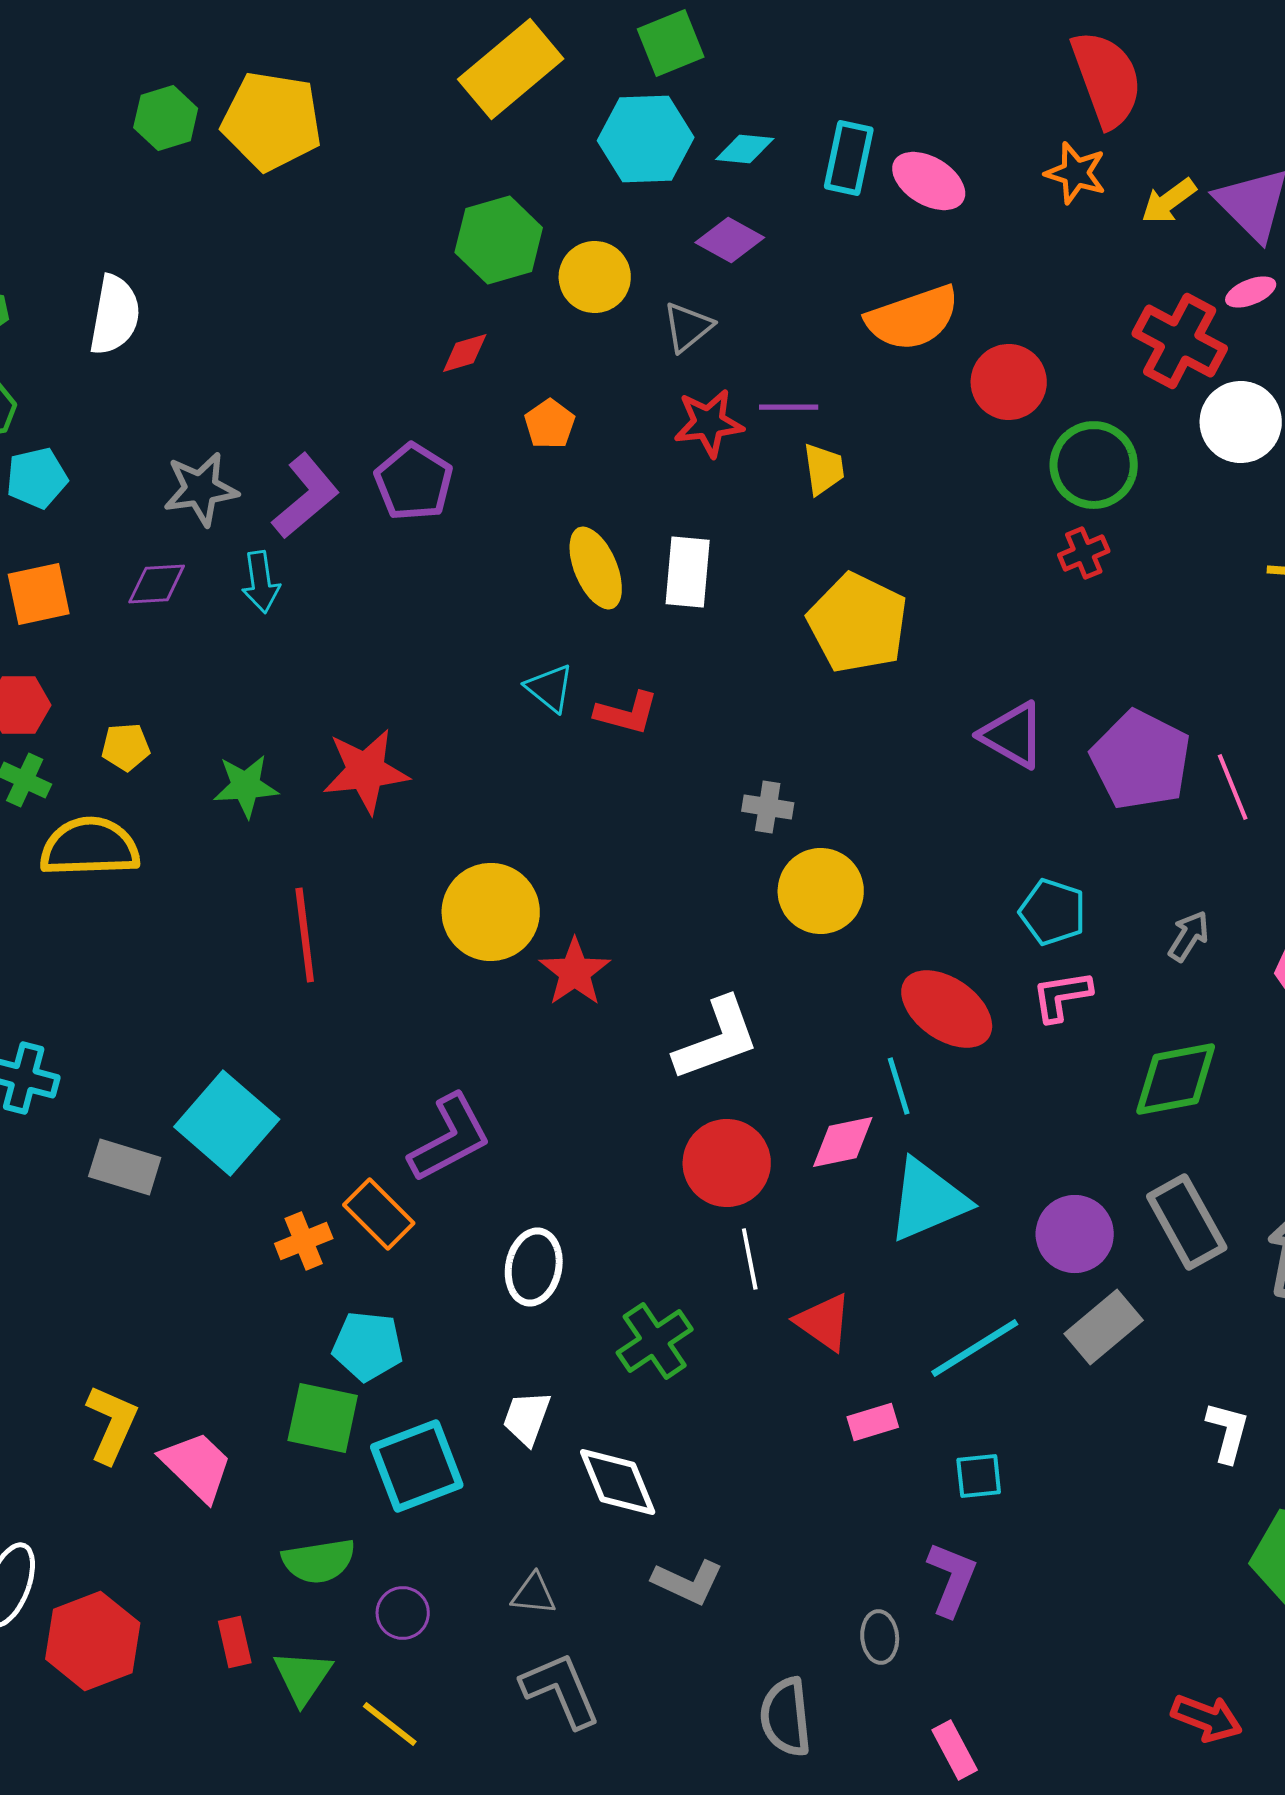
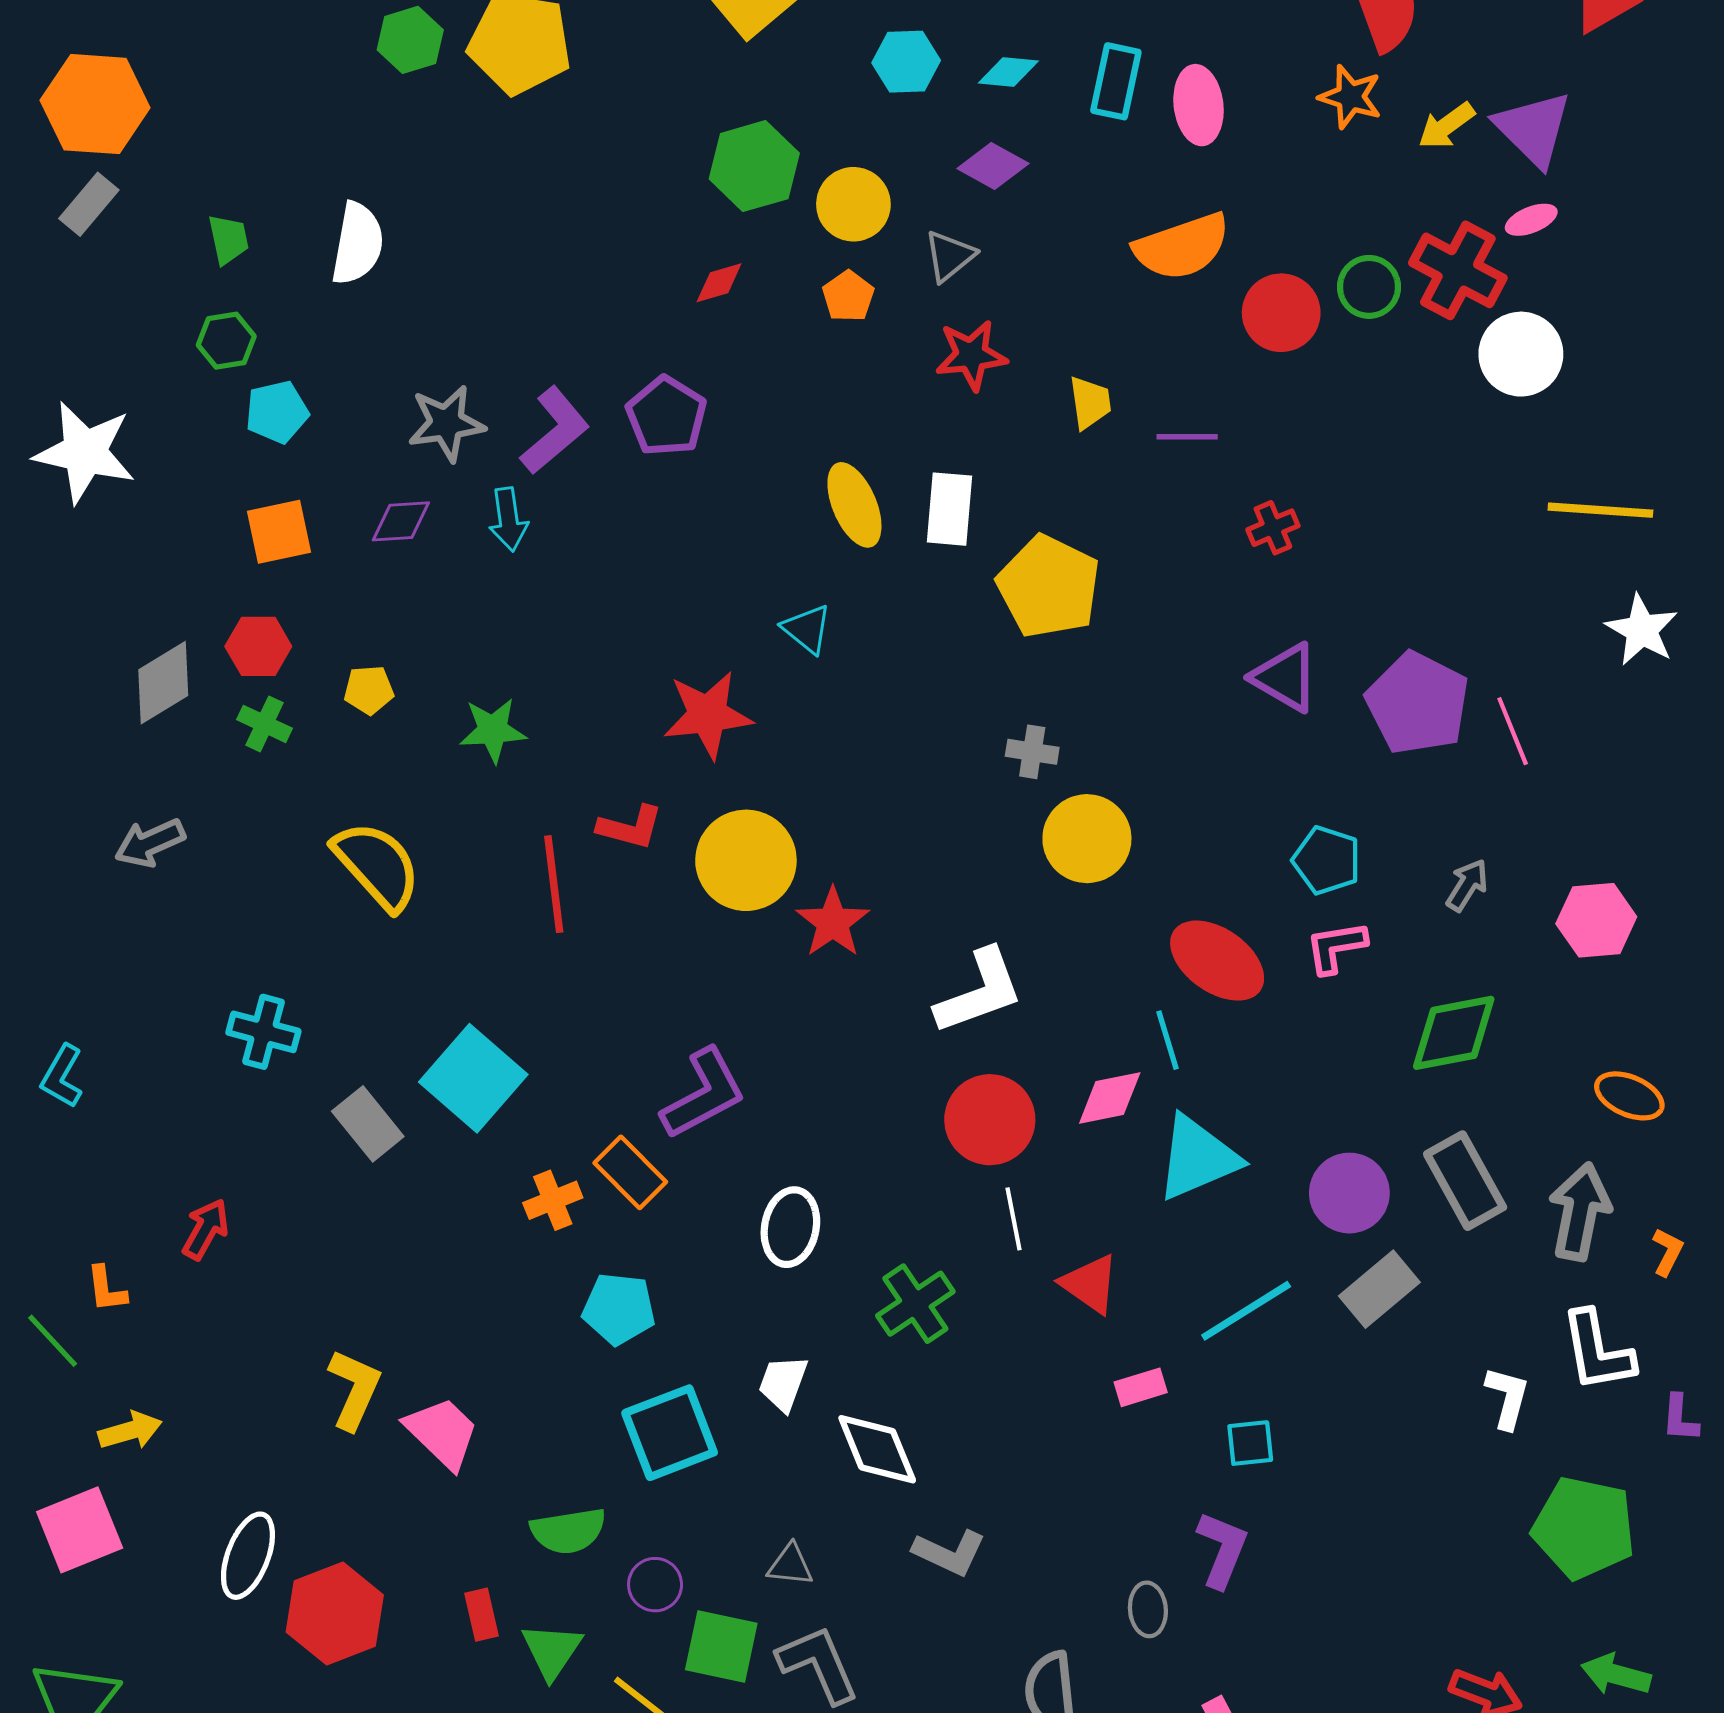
cyan hexagon: (646, 139) -> (906, 62), size x0.7
pink ellipse: (929, 181) -> (1199, 105), turned 52
purple line: (789, 407) -> (1187, 437), moved
orange pentagon: (550, 424) -> (848, 296), moved
green circle: (1094, 465) -> (1369, 287), moved, size x0.7
red cross: (1084, 553) -> (1273, 528), moved
yellow pentagon: (858, 623) -> (1049, 587), moved
red L-shape: (627, 713) -> (630, 827), moved
red star: (366, 771) -> (708, 715), moved
yellow semicircle: (90, 847) -> (377, 865), moved, turned 50
gray rectangle: (125, 1167) -> (368, 1124), turned 34
green square: (323, 1418) -> (721, 1647), moved

